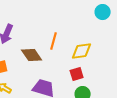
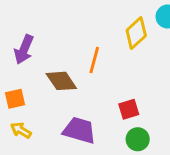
yellow diamond: (82, 51) -> (136, 33), moved, turned -35

